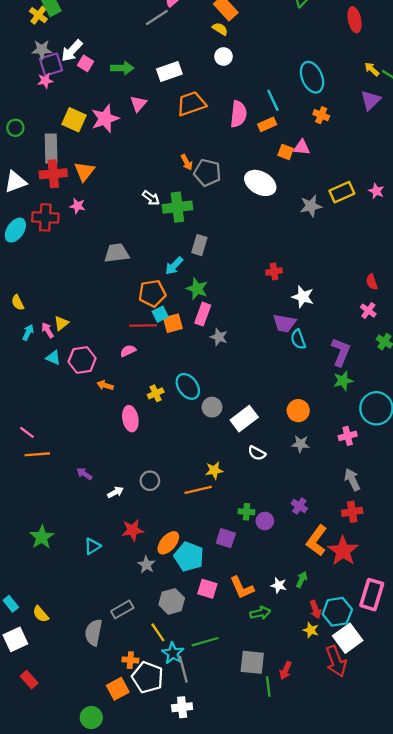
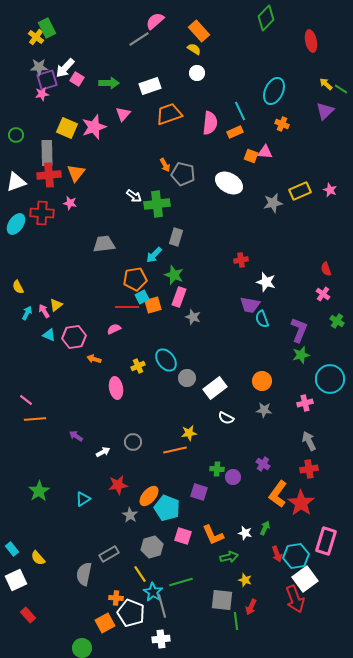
cyan ellipse: (312, 77) -> (274, 91), turned 48
yellow star: (311, 630) -> (245, 580), moved

